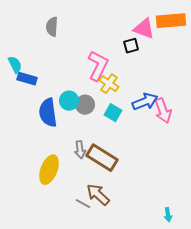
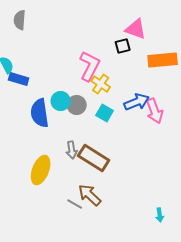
orange rectangle: (171, 21) -> (163, 60), moved
gray semicircle: (52, 27) -> (20, 20), moved

